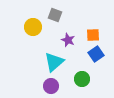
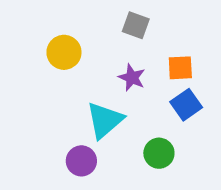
gray square: (55, 15) -> (136, 25), moved
purple circle: (51, 86) -> (81, 161), moved

